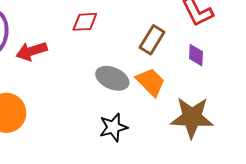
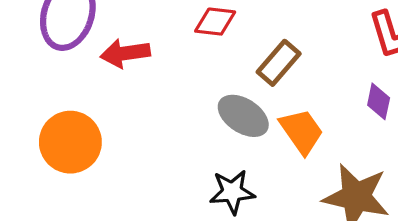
brown rectangle: (152, 40) -> (279, 63), moved

